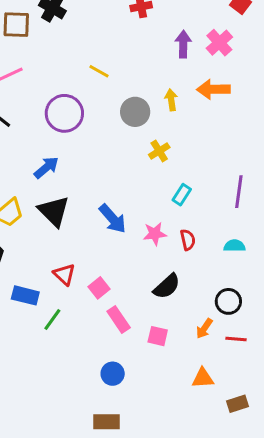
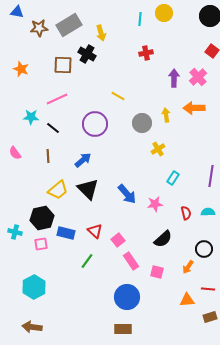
red semicircle: (188, 240) -> (186, 213), moved
blue rectangle: (25, 295) -> (66, 233), moved
red line: (236, 339) -> (208, 289), moved
blue circle: (113, 374) -> (127, 297), size x1.6

